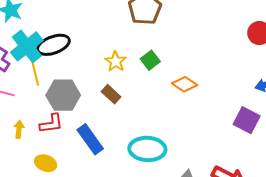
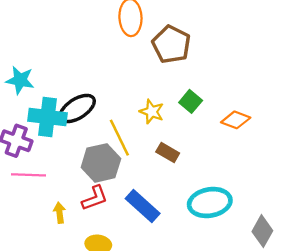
cyan cross: (27, 46) -> (48, 117), turned -32
yellow line: (34, 69) -> (119, 138), moved
brown rectangle: (111, 94) -> (168, 152), moved

